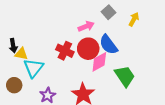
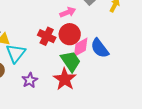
blue semicircle: (108, 45) -> (100, 48), moved
green trapezoid: (125, 76) -> (71, 61), moved

